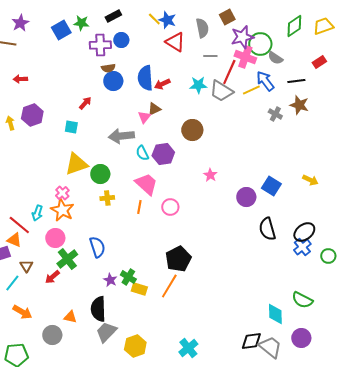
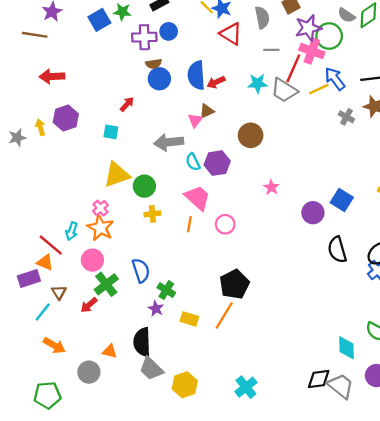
gray semicircle: (275, 58) -> (346, 15), moved
red arrow: (20, 79) -> (52, 76), size x1.5
green cross: (128, 277) -> (166, 290), moved
gray trapezoid: (106, 332) -> (151, 369), turned -90

